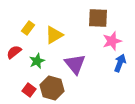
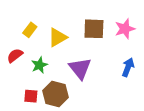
brown square: (98, 18) -> (94, 29), moved
pink star: (112, 41) -> (125, 29), moved
red square: (29, 90) -> (31, 96), turned -32

